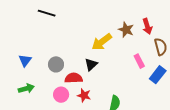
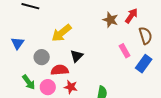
red arrow: (147, 26) -> (131, 16), turned -126
yellow arrow: (102, 42) -> (61, 33), moved
blue triangle: (25, 60) -> (18, 43), moved
green arrow: (26, 89) -> (29, 82), moved, turned 70

